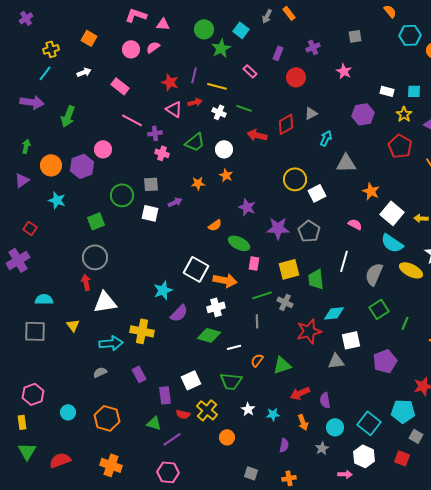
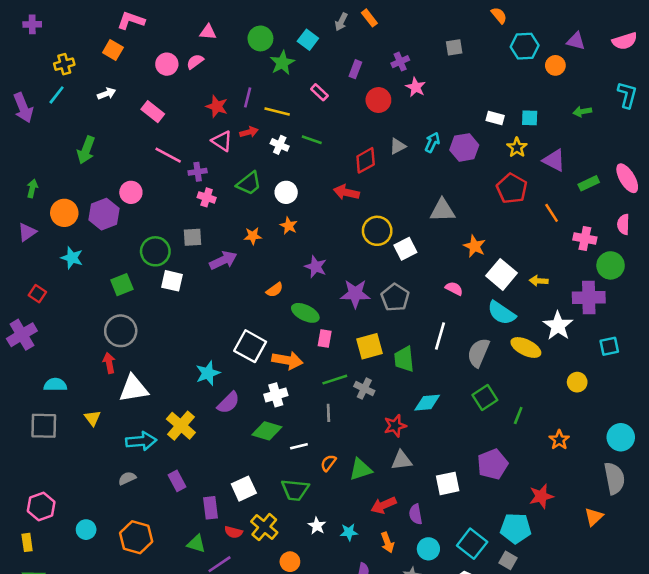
pink L-shape: (136, 15) -> (131, 21), moved
purple cross: (26, 18) -> (32, 24), turned 32
pink star: (344, 71) -> (416, 87), moved
purple arrow: (32, 102) -> (23, 108), moved, turned 60
red arrow: (257, 135) -> (346, 192), moved
cyan arrow: (326, 138) -> (432, 142), moved
purple arrow: (175, 202) -> (223, 260), size x1.5
white square: (150, 213) -> (172, 281), moved
yellow cross: (142, 331) -> (181, 426), turned 30
red star: (309, 331) -> (395, 426), size x0.7
white square: (351, 340) -> (448, 483), moved
gray triangle: (336, 361) -> (402, 460), moved
gray square: (416, 436) -> (508, 560), moved

